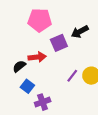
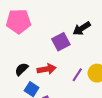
pink pentagon: (40, 20) -> (18, 21), moved
red arrow: (37, 57) -> (47, 69), moved

